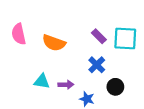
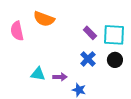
orange semicircle: (54, 43) -> (44, 19), moved
black circle: (115, 87) -> (115, 60), moved

